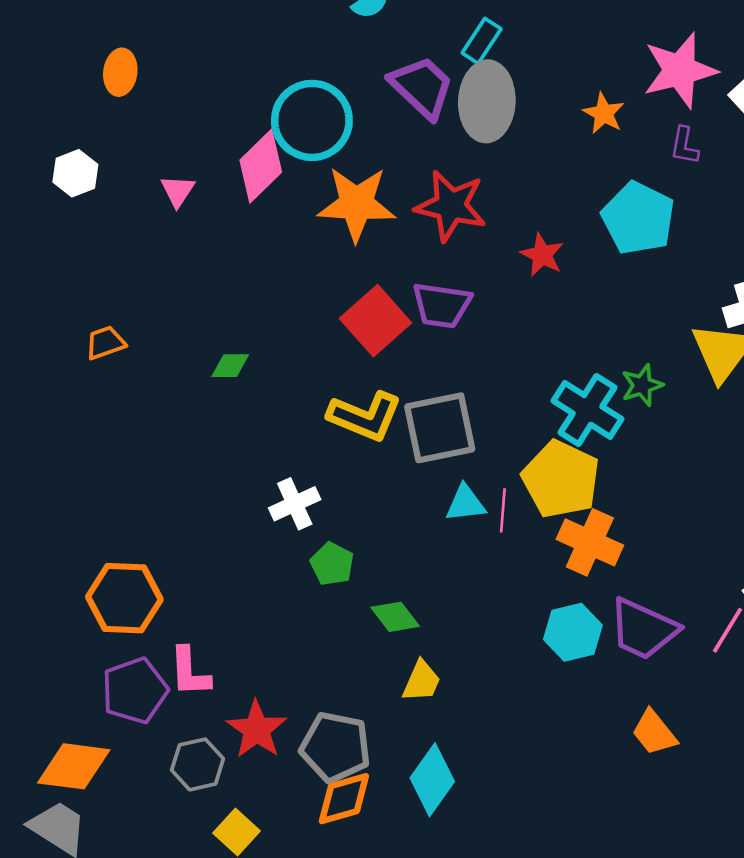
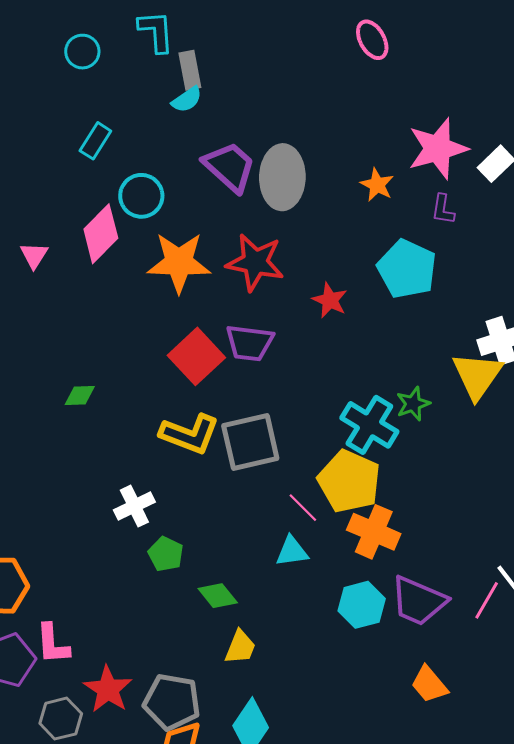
cyan rectangle: (482, 41) -> (95, 141), moved
cyan circle: (312, 120) -> (141, 196), size x0.7
cyan triangle: (465, 503) -> (292, 551), moved
pink line: (503, 510) -> (303, 508), turned -48

